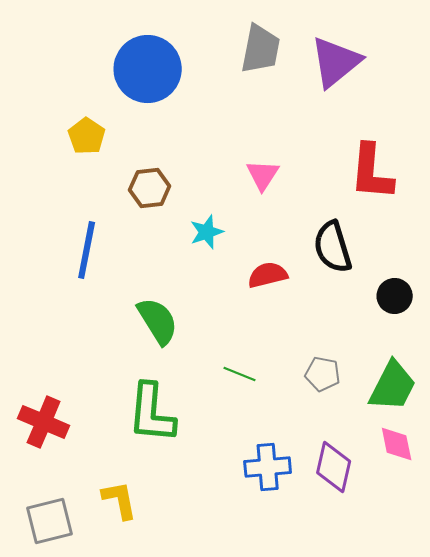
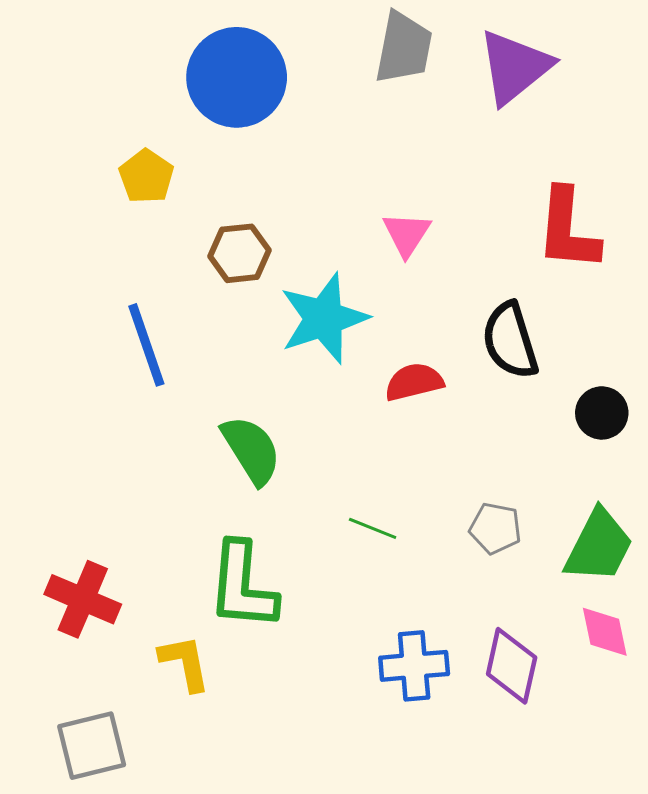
cyan star: (207, 232) -> (324, 318), size x1.8
blue line: (87, 250) -> (146, 345), turned -30
yellow L-shape: (120, 500) -> (185, 663), moved

